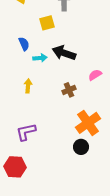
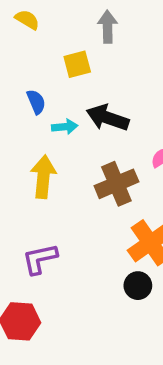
yellow arrow: (28, 86) -> (43, 177), size x1.6
brown cross: (69, 90) -> (116, 184), size x1.6

